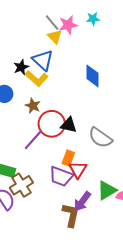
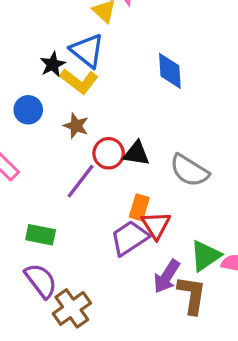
red circle: (52, 124) -> (109, 153), size x0.7
purple trapezoid: (61, 176) -> (130, 238), turned 130
brown cross: (21, 185) -> (72, 308), moved
brown L-shape: (71, 215) -> (192, 295), moved

